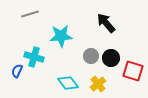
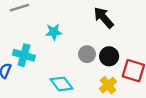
cyan star: (61, 36) -> (54, 32), size x0.7
yellow cross: (98, 84) -> (108, 85), moved

